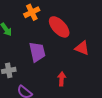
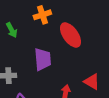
red triangle: (82, 48) -> (92, 82), moved

